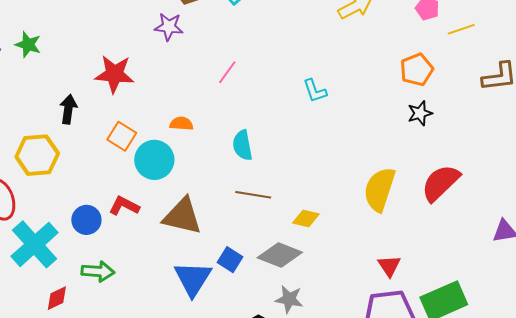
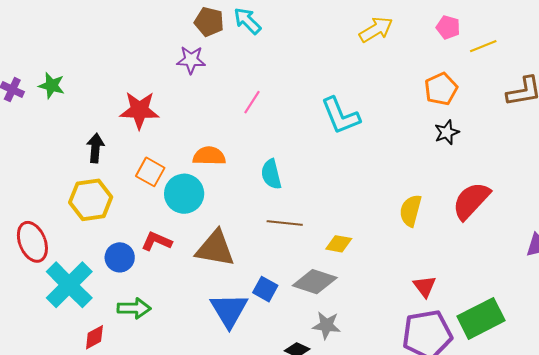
cyan L-shape: (315, 91) -> (340, 116), size x1.6
orange semicircle: (181, 124) -> (209, 156), size x1.4
yellow hexagon: (37, 155) -> (91, 200), moved
yellow semicircle: (379, 189) -> (411, 211), size x0.7

